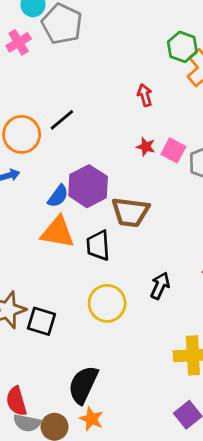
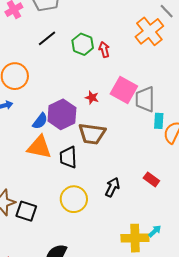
green hexagon: (182, 47) -> (83, 44), moved
black line: (62, 120) -> (47, 38), moved
red star: (146, 147) -> (92, 98), moved
pink square: (173, 150) -> (124, 90), size x1.5

